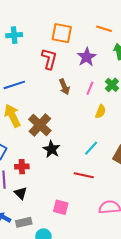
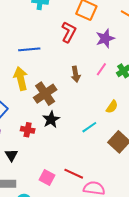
brown arrow: (64, 87) -> (76, 74), moved
yellow semicircle: (101, 112) -> (112, 107), moved
red cross: (22, 167) -> (28, 130), moved
red line: (84, 175) -> (74, 174), moved

